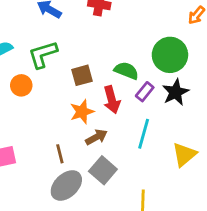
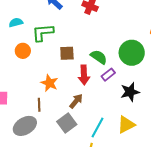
black star: (175, 92) -> (130, 92), moved
orange star: (82, 112) -> (49, 83), moved, turned 30
cyan line: (144, 134) -> (97, 128), moved
brown arrow: (96, 137) -> (76, 101), moved, turned -35
gray ellipse: (66, 185) -> (25, 126), moved

